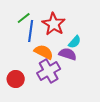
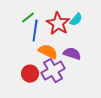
cyan semicircle: (75, 42) -> (76, 20), moved
red circle: (16, 79) -> (30, 74), moved

